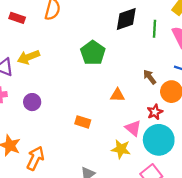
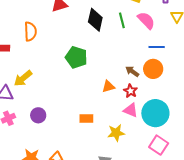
black diamond: (126, 19) -> (95, 20), turned -40
brown arrow: (150, 77) -> (132, 71), moved
red star: (155, 112) -> (130, 91), moved
yellow star: (121, 149) -> (116, 133), moved

